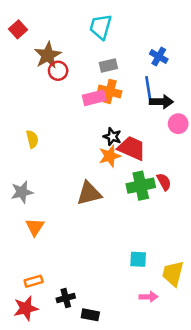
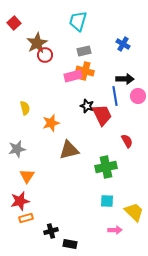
blue line: (148, 89) -> (115, 96), moved
red trapezoid: (132, 148) -> (102, 115), turned 40
orange star: (110, 156) -> (51, 123), moved
green cross: (141, 186) -> (106, 167), moved
yellow trapezoid: (173, 273) -> (134, 212), turned 120
red star: (26, 308) -> (20, 201), moved

